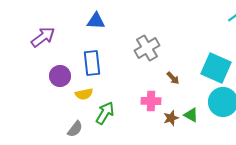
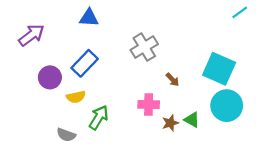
blue rectangle: (92, 63) -> (85, 63), turned 50
gray semicircle: (75, 129) -> (66, 135), turned 72

